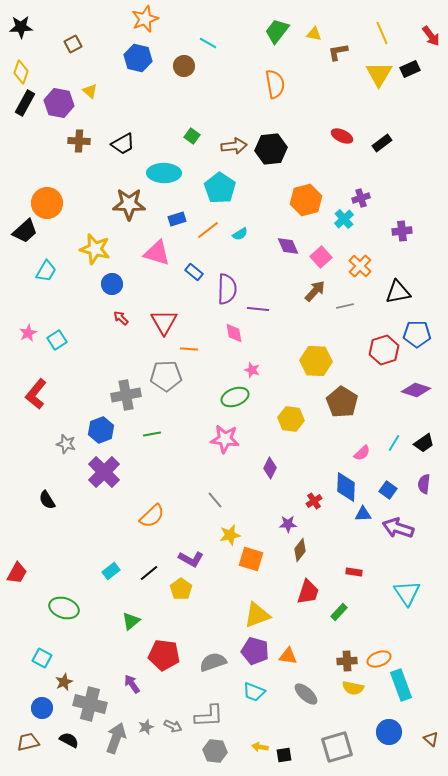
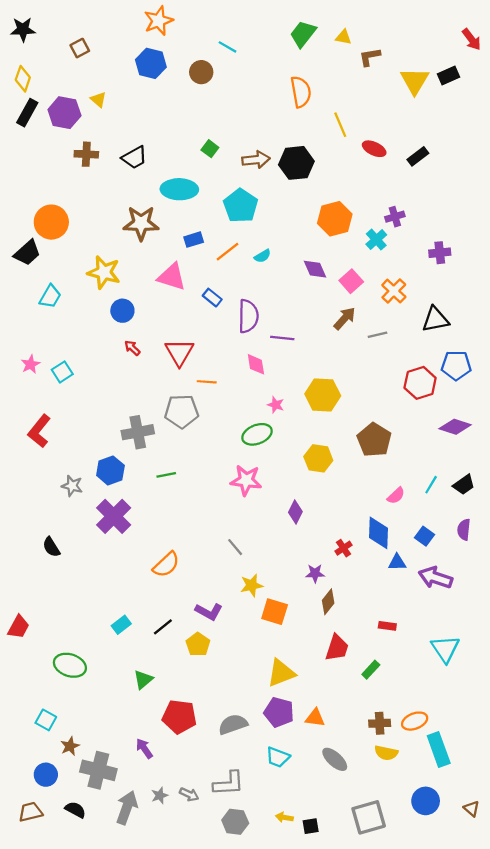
yellow line: (382, 33) -> (340, 125), moved
yellow hexagon: (316, 361) -> (323, 395), moved

